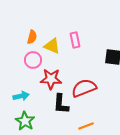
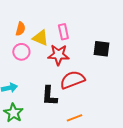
red star: (51, 79) -> (58, 55), moved

